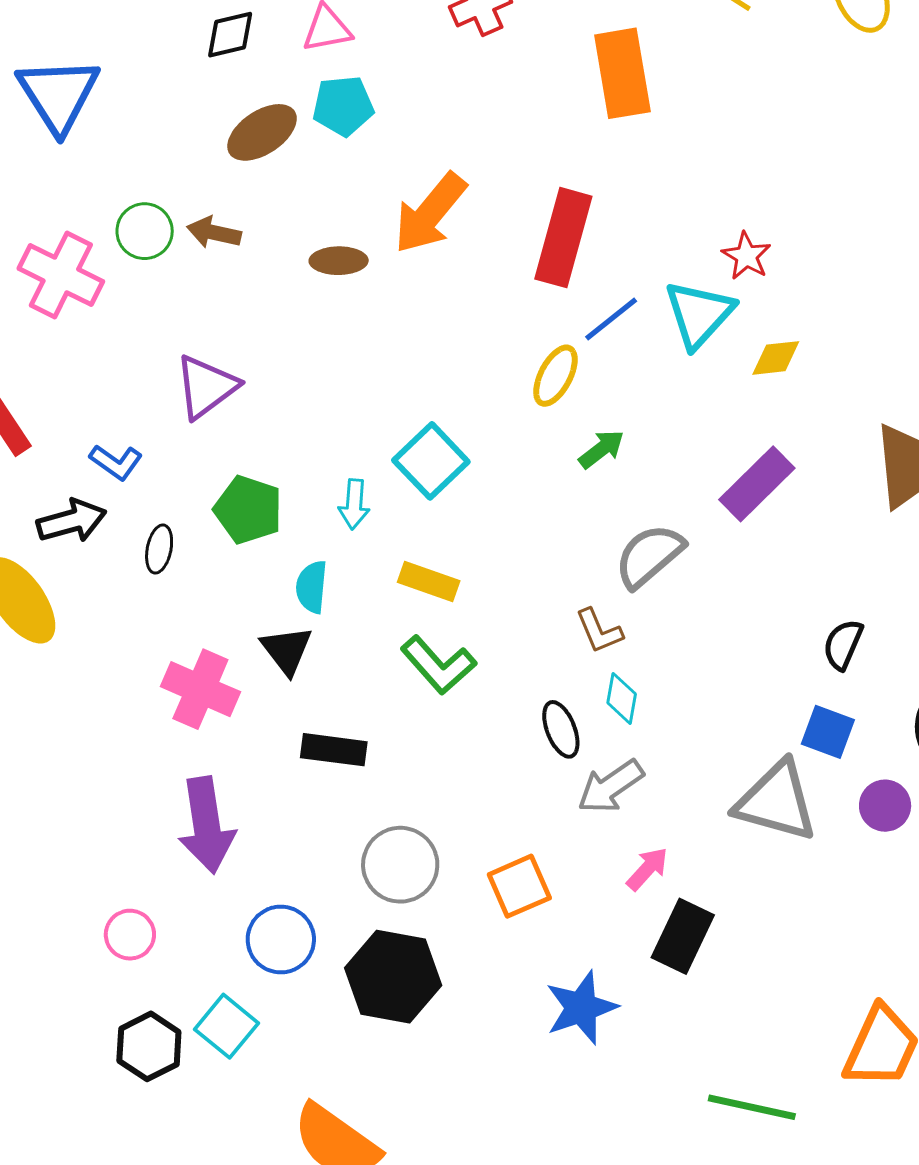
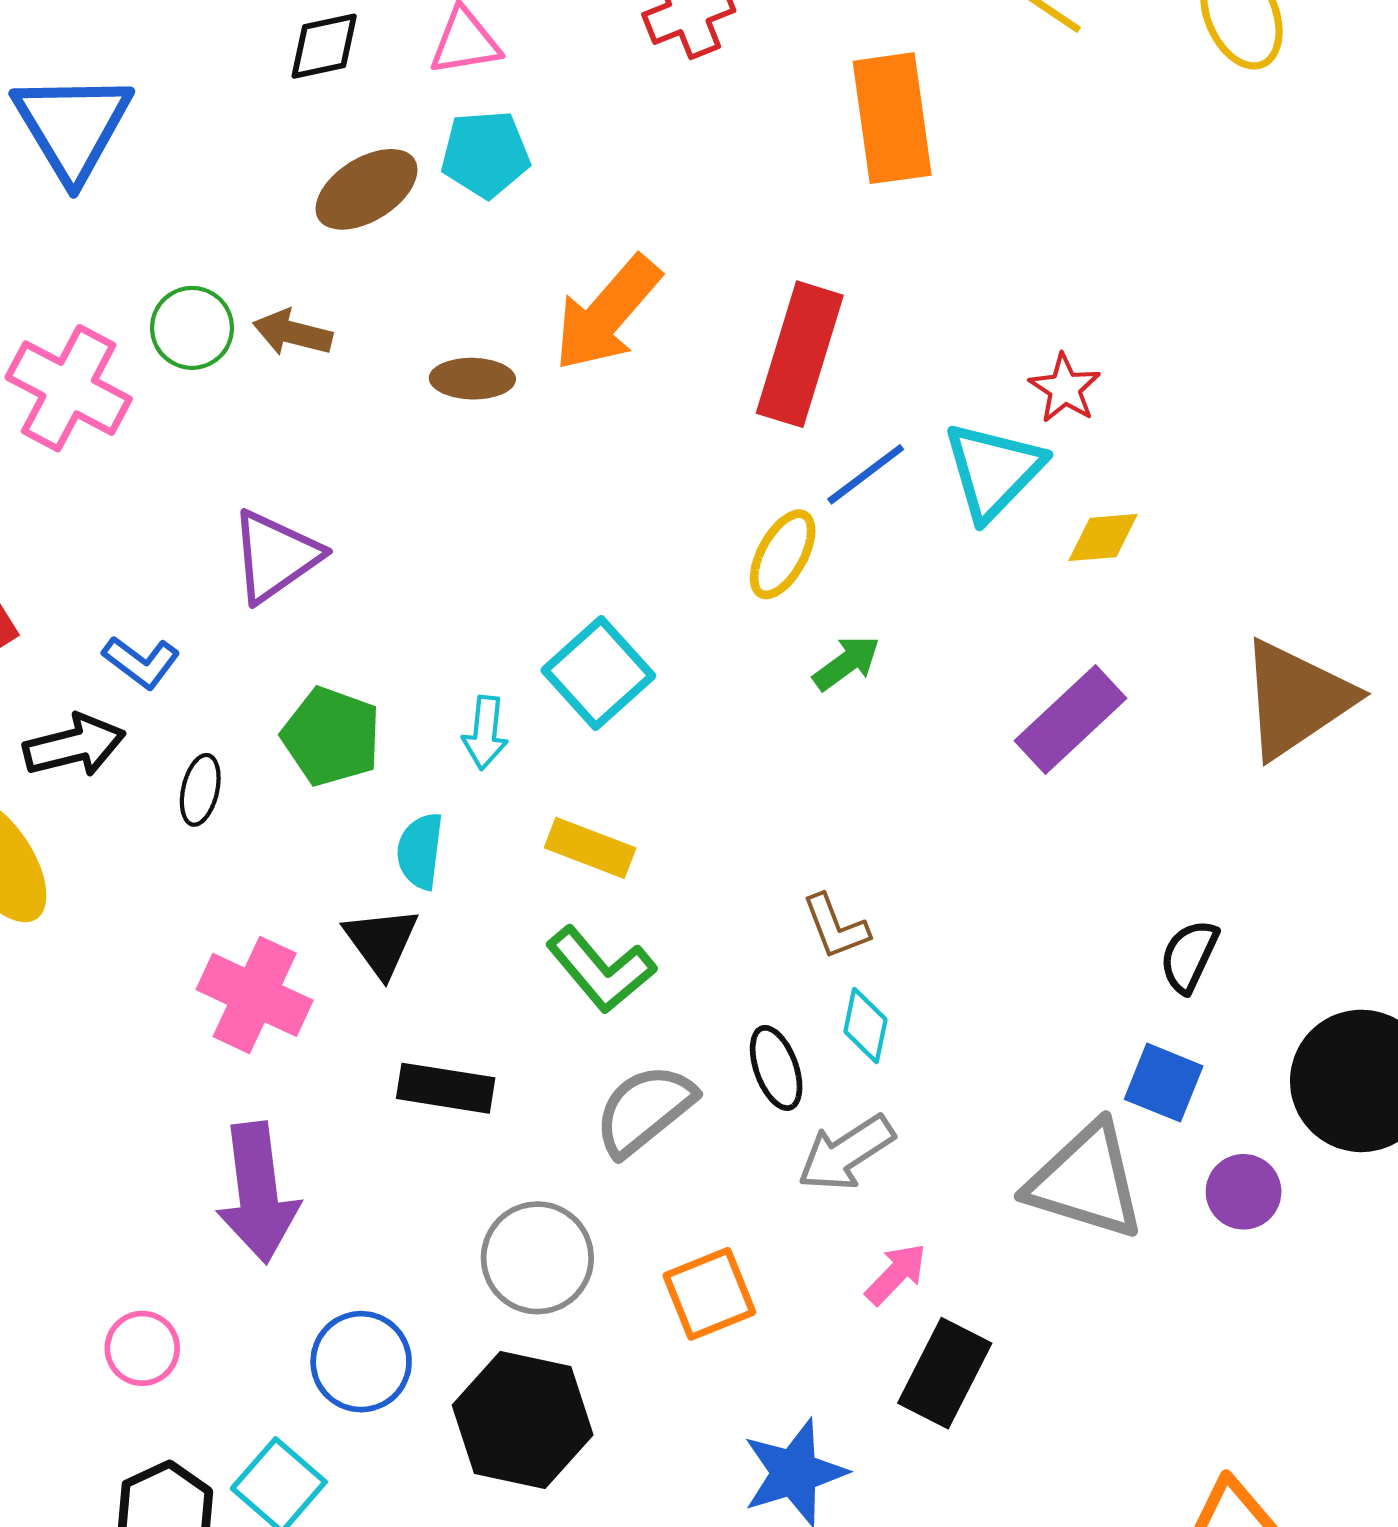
gray semicircle: (649, 556) -> (644, 1110), moved

